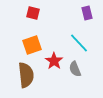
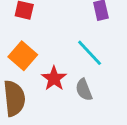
orange square: (32, 45) -> (23, 56), turned -30

